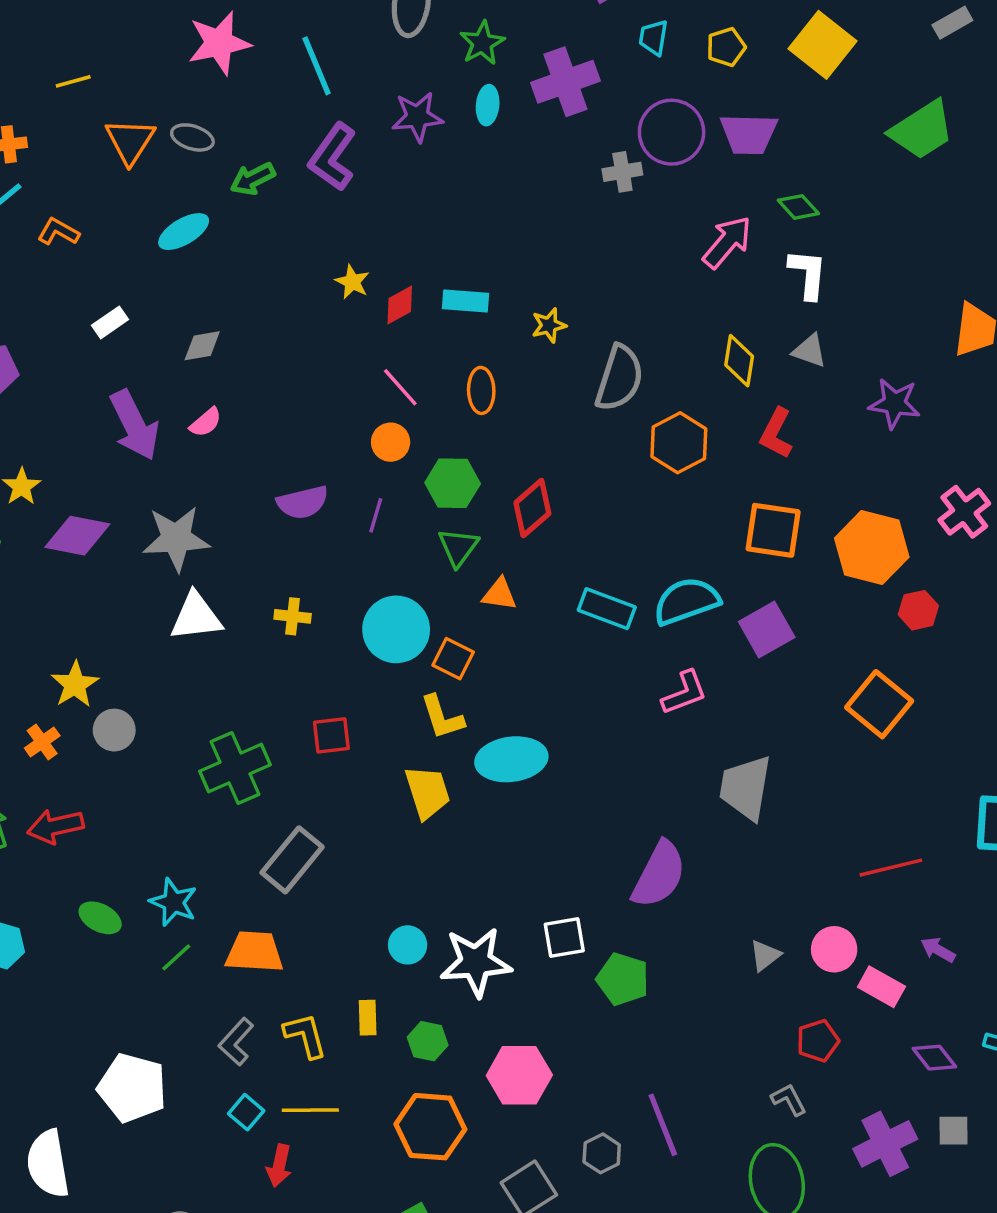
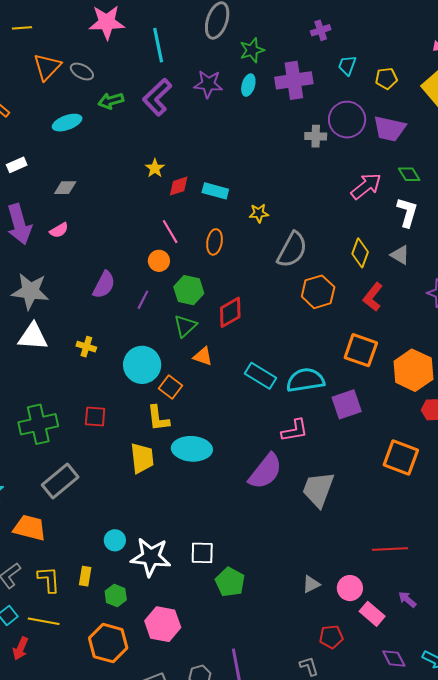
purple semicircle: (303, 502) -> (104, 285), turned -60
orange square: (879, 704) -> (401, 458), turned -30
purple semicircle: (659, 875) -> (265, 471), moved

